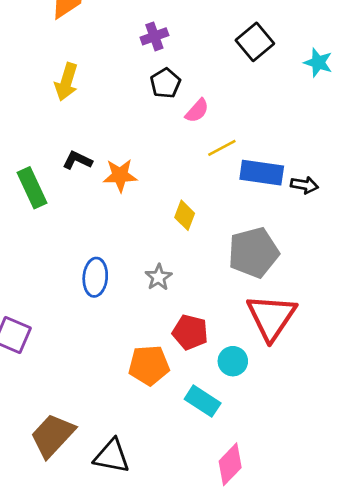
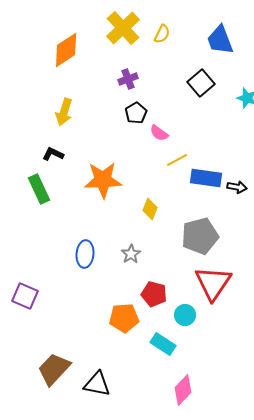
pink semicircle: (197, 111) -> (159, 133), turned 84
black L-shape: (77, 160) -> (53, 154), moved
orange star: (120, 175) -> (103, 180), size x1.5

